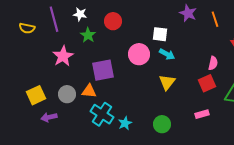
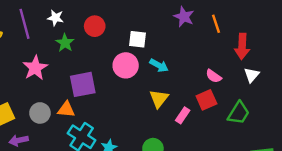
white square: (160, 34) -> (137, 39), moved
pink semicircle: (213, 63) -> (214, 76), turned 112
pink rectangle: (202, 114) -> (183, 115), moved, turned -40

